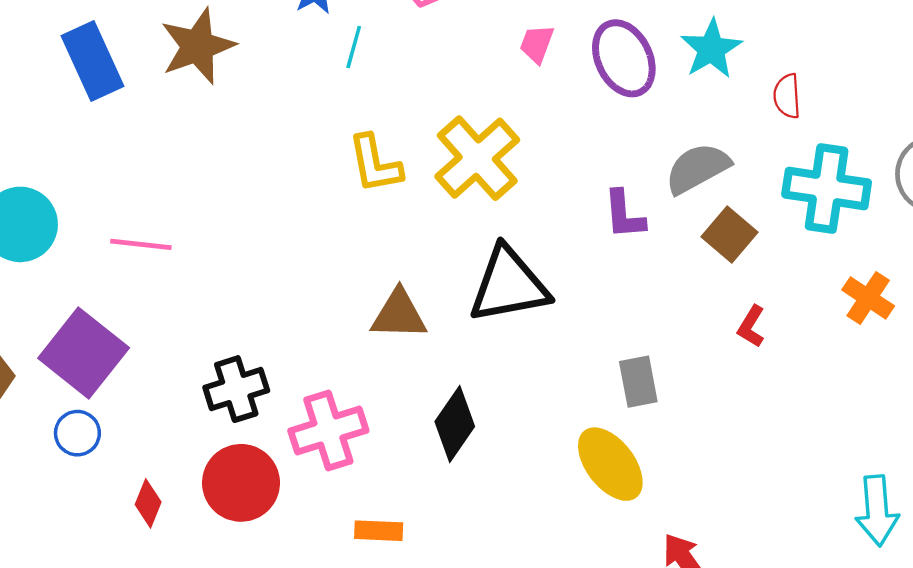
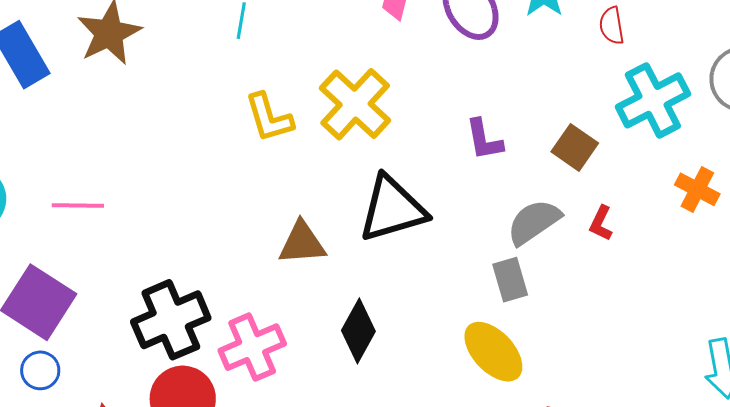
gray semicircle: (697, 168) -> (534, 222), moved
cyan cross: (827, 189) -> (653, 100), turned -30
black cross: (236, 389) -> (171, 320), size x1.4

